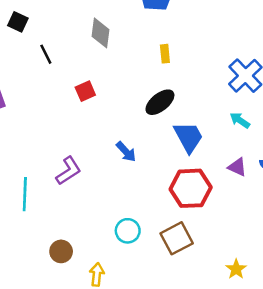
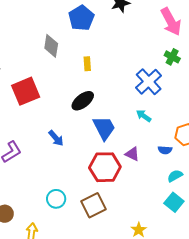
gray diamond: (100, 33) -> (51, 46), moved
red square: (85, 91) -> (26, 91), size x1.8
purple triangle: (237, 167) -> (132, 154), moved

